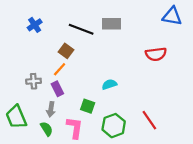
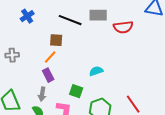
brown square: (66, 51) -> (56, 40), turned -32
red semicircle: (156, 54) -> (123, 27), moved
gray cross: (34, 81) -> (12, 55), moved

